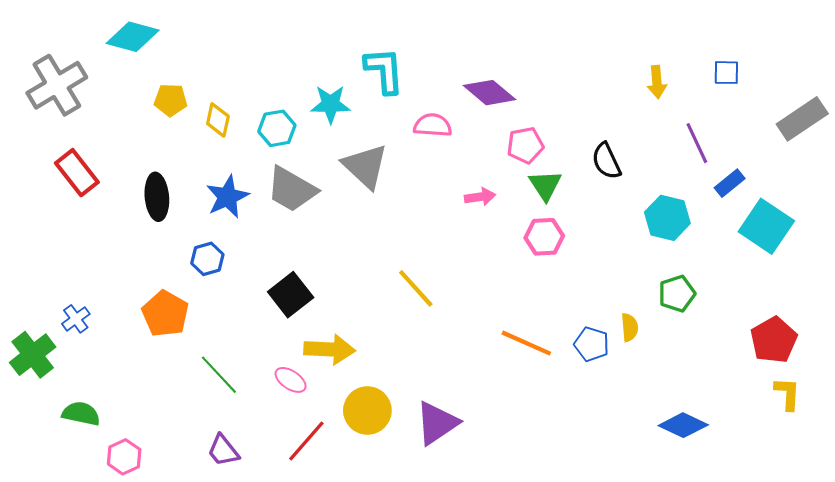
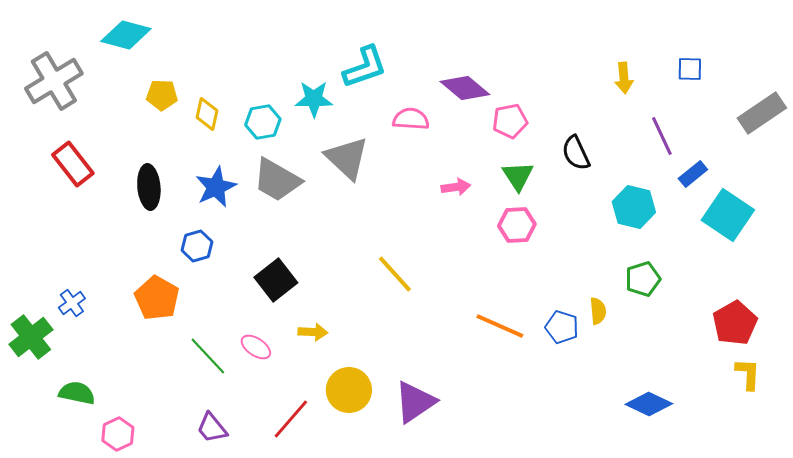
cyan L-shape: (384, 70) -> (365, 67), turned 75
pink pentagon: (525, 145) -> (510, 121), moved
yellow arrow: (329, 349) -> (313, 332), size x0.6
pink ellipse: (291, 380) -> (256, 347), moved

